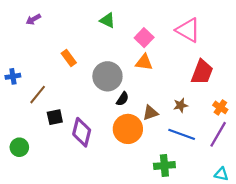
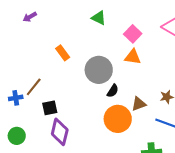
blue cross: (13, 76) -> (16, 98), moved
purple diamond: (82, 132) -> (60, 132), moved

